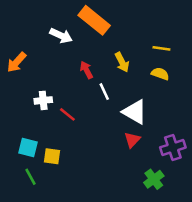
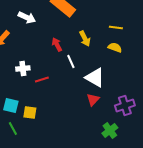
white arrow: (61, 36) -> (27, 18), moved
red line: (67, 114) -> (42, 80), turned -56

